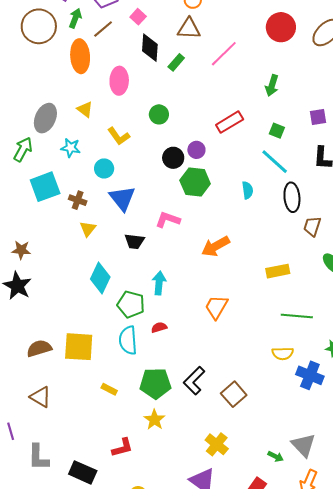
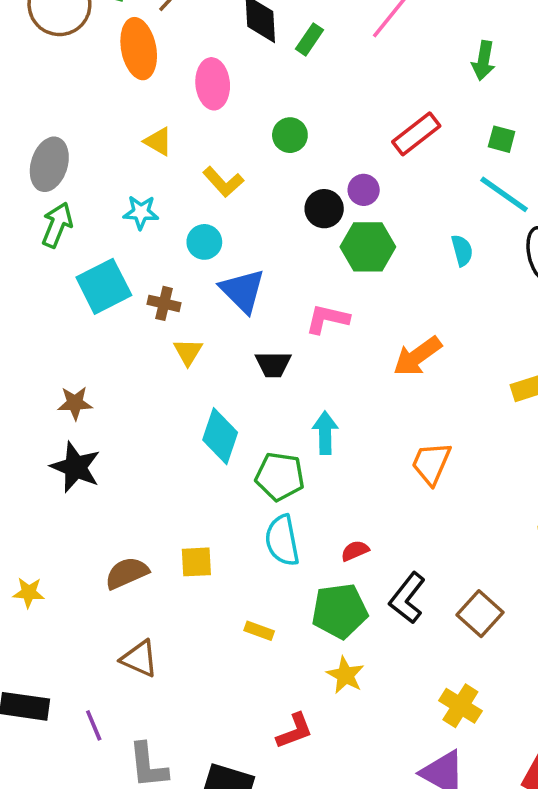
gray ellipse: (45, 118) -> (49, 164), moved
red semicircle: (159, 327) -> (355, 551), moved
yellow square: (79, 347) -> (196, 562), size x0.6

